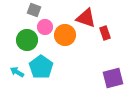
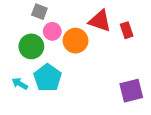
red rectangle: (105, 33) -> (127, 30), moved

